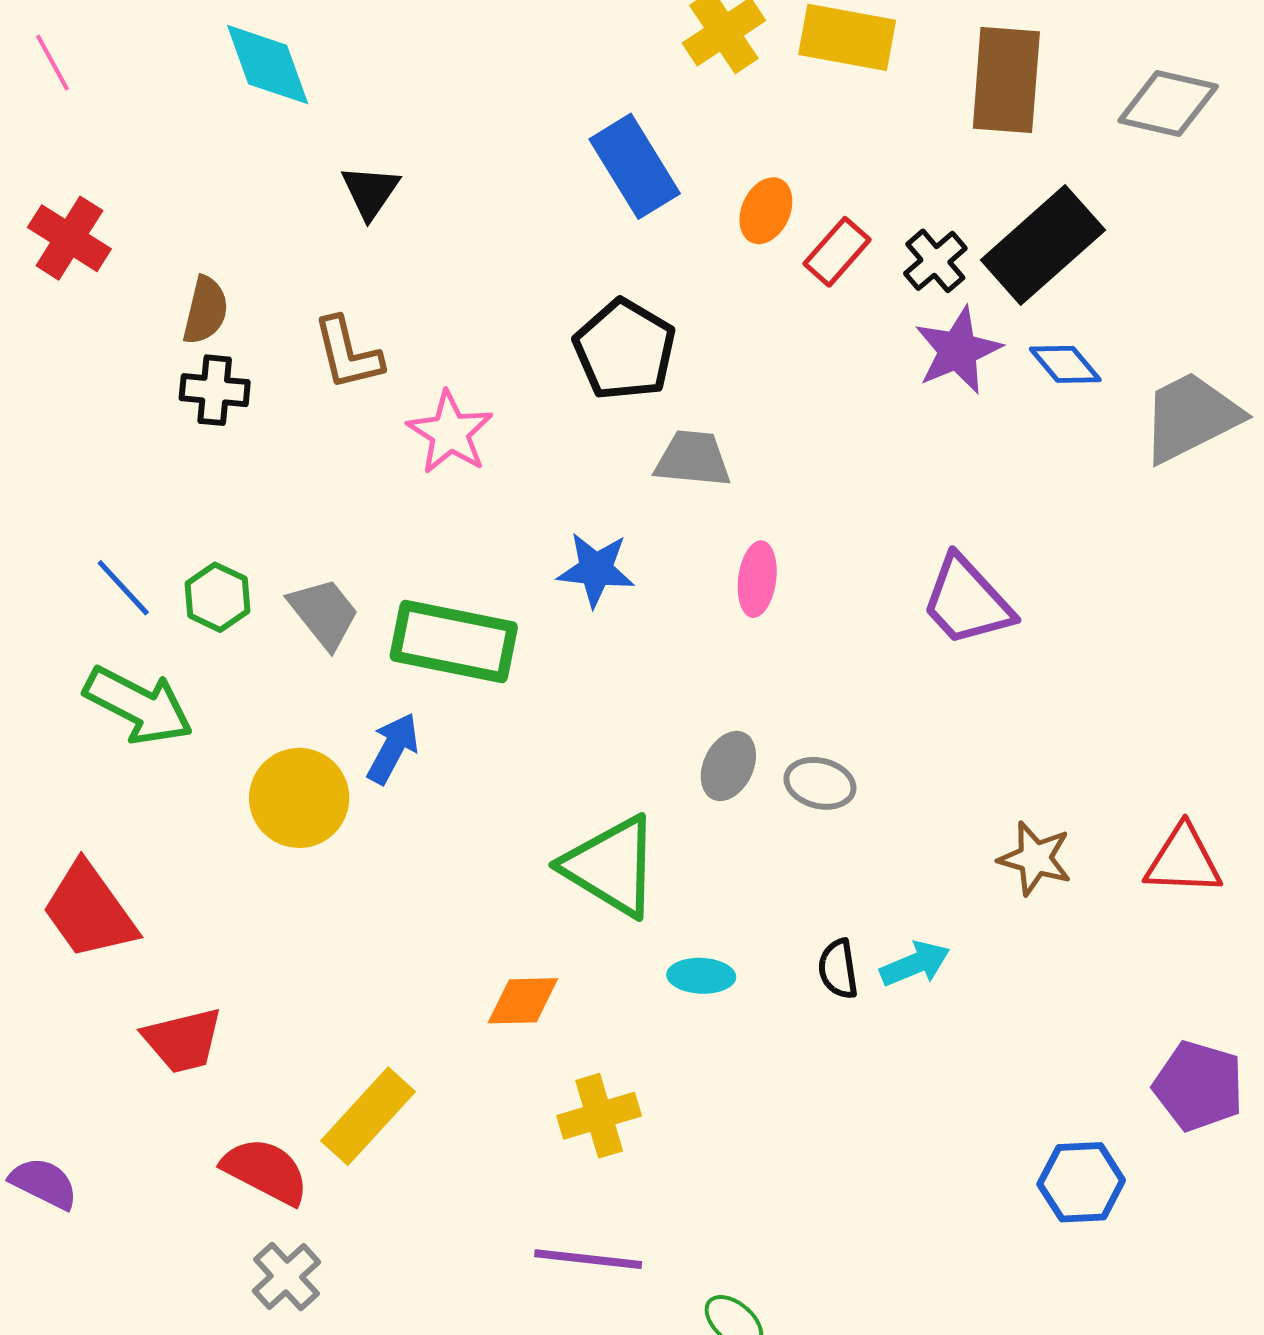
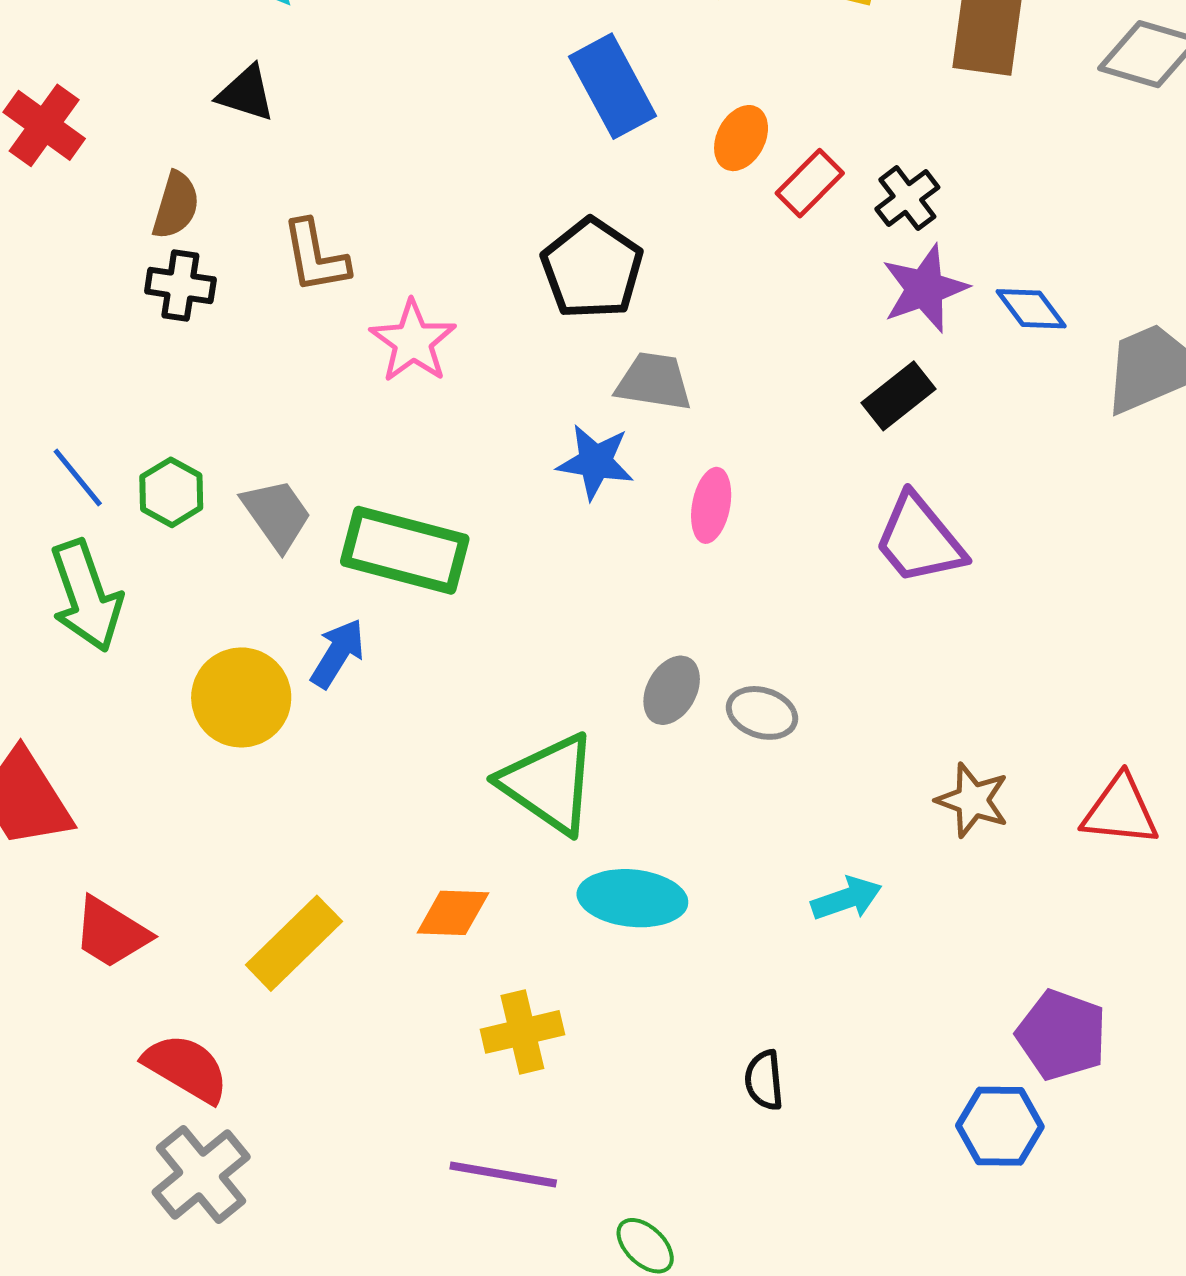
black triangle: (370, 192) -> (246, 93), moved, turned -50
black rectangle: (1043, 245) -> (898, 396), moved, size x0.6
blue star: (596, 570) -> (595, 462), moved
green arrow: (138, 705) -> (86, 596), turned 40
black semicircle: (838, 969) -> (764, 1080), moved
cyan ellipse: (701, 976) -> (632, 898), size x1.6
red trapezoid: (183, 1040) -> (111, 933), turned 42
purple pentagon: (1199, 1086) -> (1062, 1035), moved
yellow rectangle: (368, 1116) -> (294, 943), moved
gray cross: (286, 1276) -> (201, 1174), size x1.4

